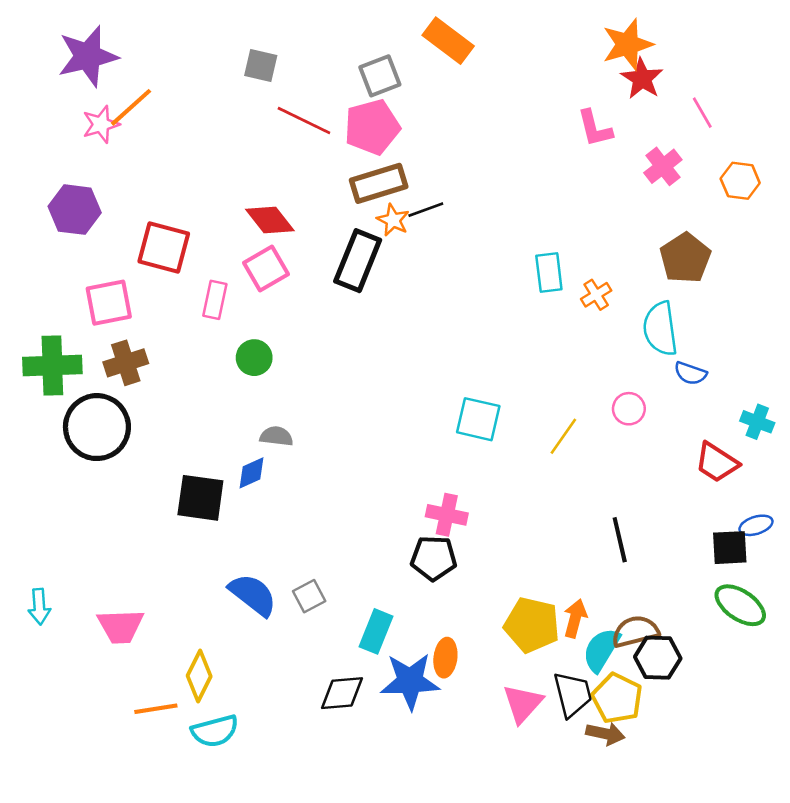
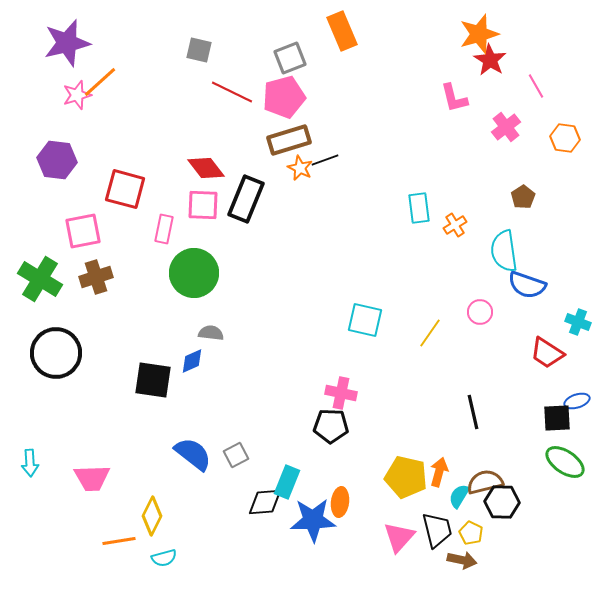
orange rectangle: (448, 41) -> (342, 31), turned 30
brown pentagon: (685, 258) -> (523, 197), size x0.6
black rectangle: (358, 261) -> (246, 199), moved
pink square: (266, 269) -> (203, 205), turned 32
green circle: (254, 358) -> (194, 273), size x1.8
green cross: (52, 365) -> (40, 279), turned 33
blue semicircle: (690, 373) -> (527, 285), size x1.5
black circle: (97, 427) -> (56, 353), moved
cyan semicircle: (601, 650) -> (459, 496), size x0.7
black diamond: (342, 693) -> (265, 502), moved
yellow pentagon: (617, 698) -> (471, 533), size x0.6
cyan semicircle: (215, 731) -> (164, 558), size x0.7

